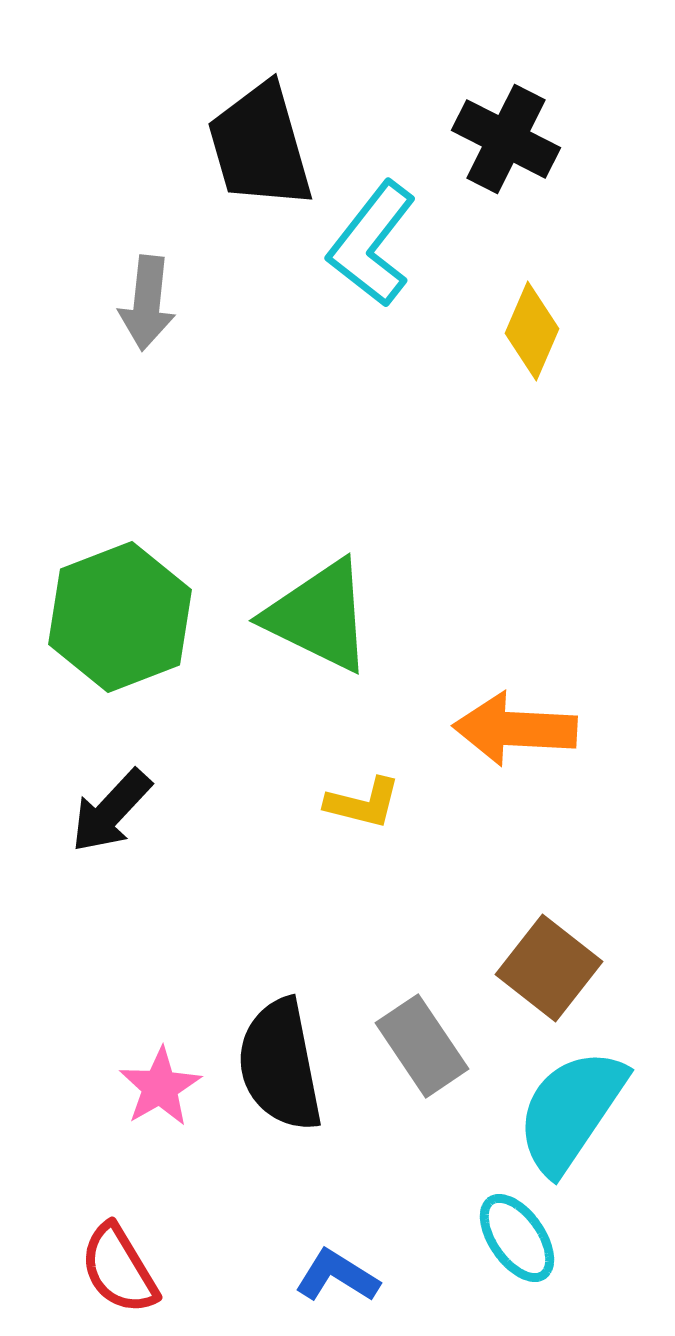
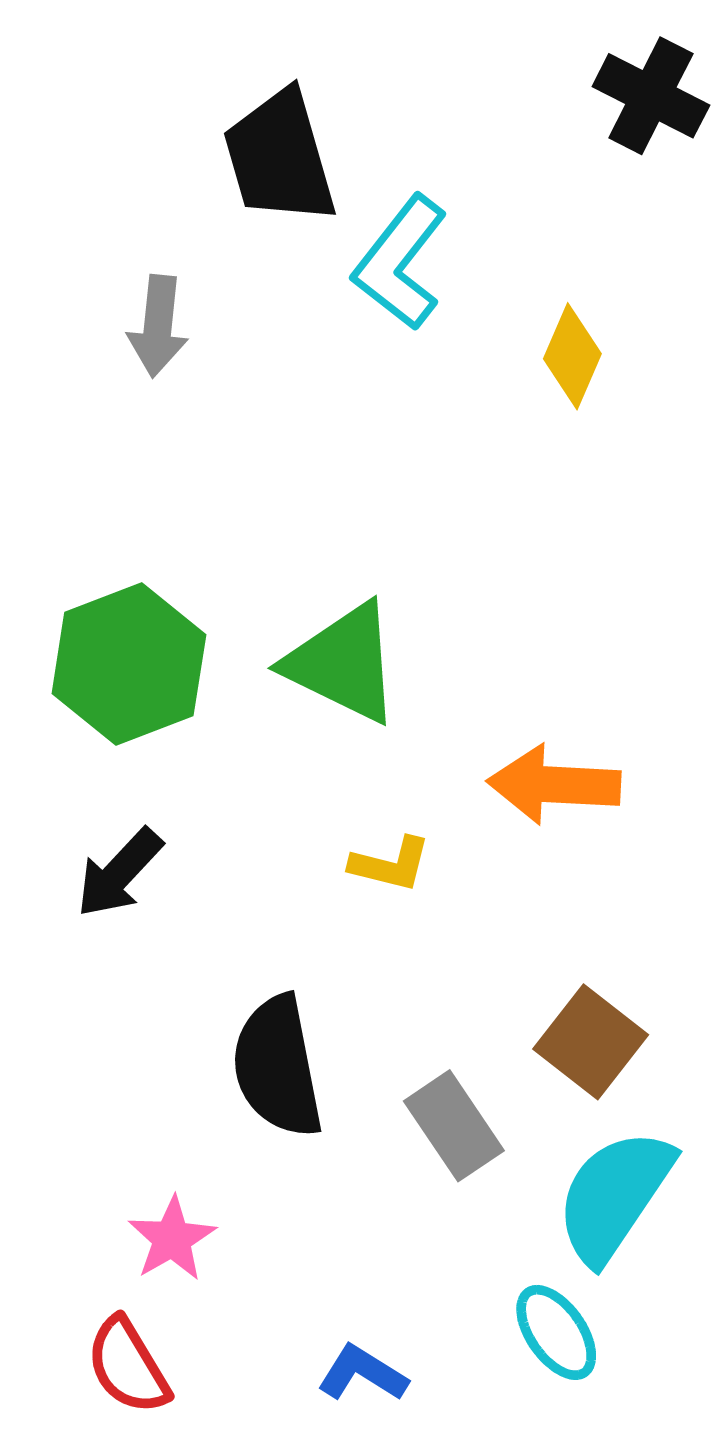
black cross: (506, 139) -> (651, 96), moved
black semicircle: (280, 1065) -> (277, 1067), moved
pink star: (160, 1087) -> (172, 1239), moved

